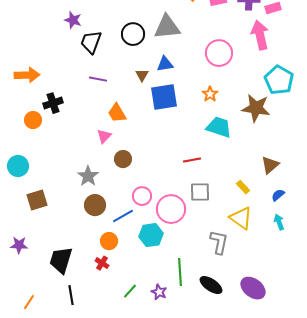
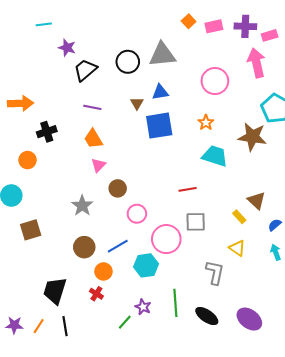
black trapezoid: (91, 42) -> (85, 70), turned 30
orange trapezoid: (117, 113) -> (93, 139), moved
orange circle: (33, 120) -> (28, 160), moved
brown triangle: (270, 165) -> (256, 201), moved, turned -36
pink circle: (142, 196) -> (137, 214), moved
brown circle: (95, 205) -> (84, 247), moved
yellow triangle: (241, 218) -> (237, 248), size x0.7
purple star: (19, 245) -> (14, 325), moved
purple star: (159, 292) -> (143, 307), moved
orange line: (29, 302) -> (39, 326), moved

